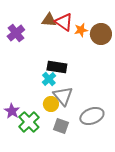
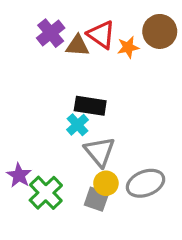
brown triangle: (49, 20) -> (77, 46), moved
purple cross: (16, 33) -> (51, 33), moved
brown circle: (101, 34) -> (160, 31), moved
yellow circle: (51, 104) -> (106, 183), moved

